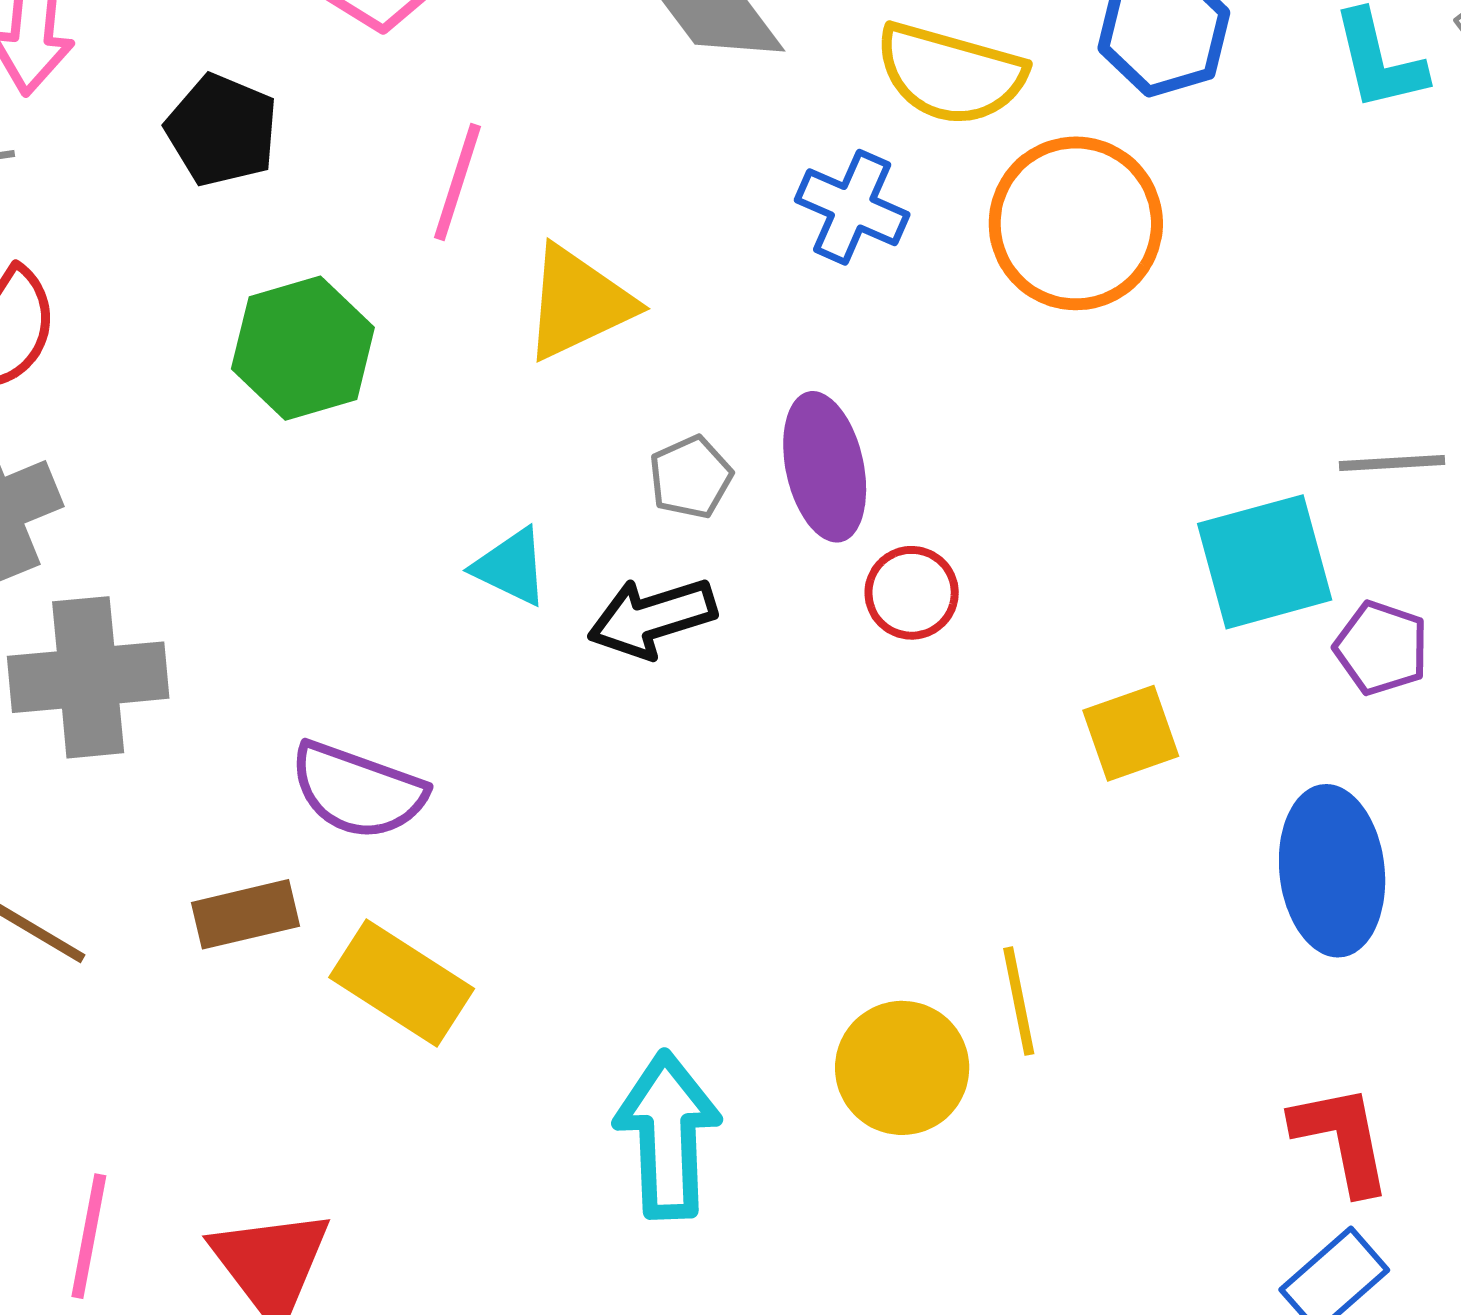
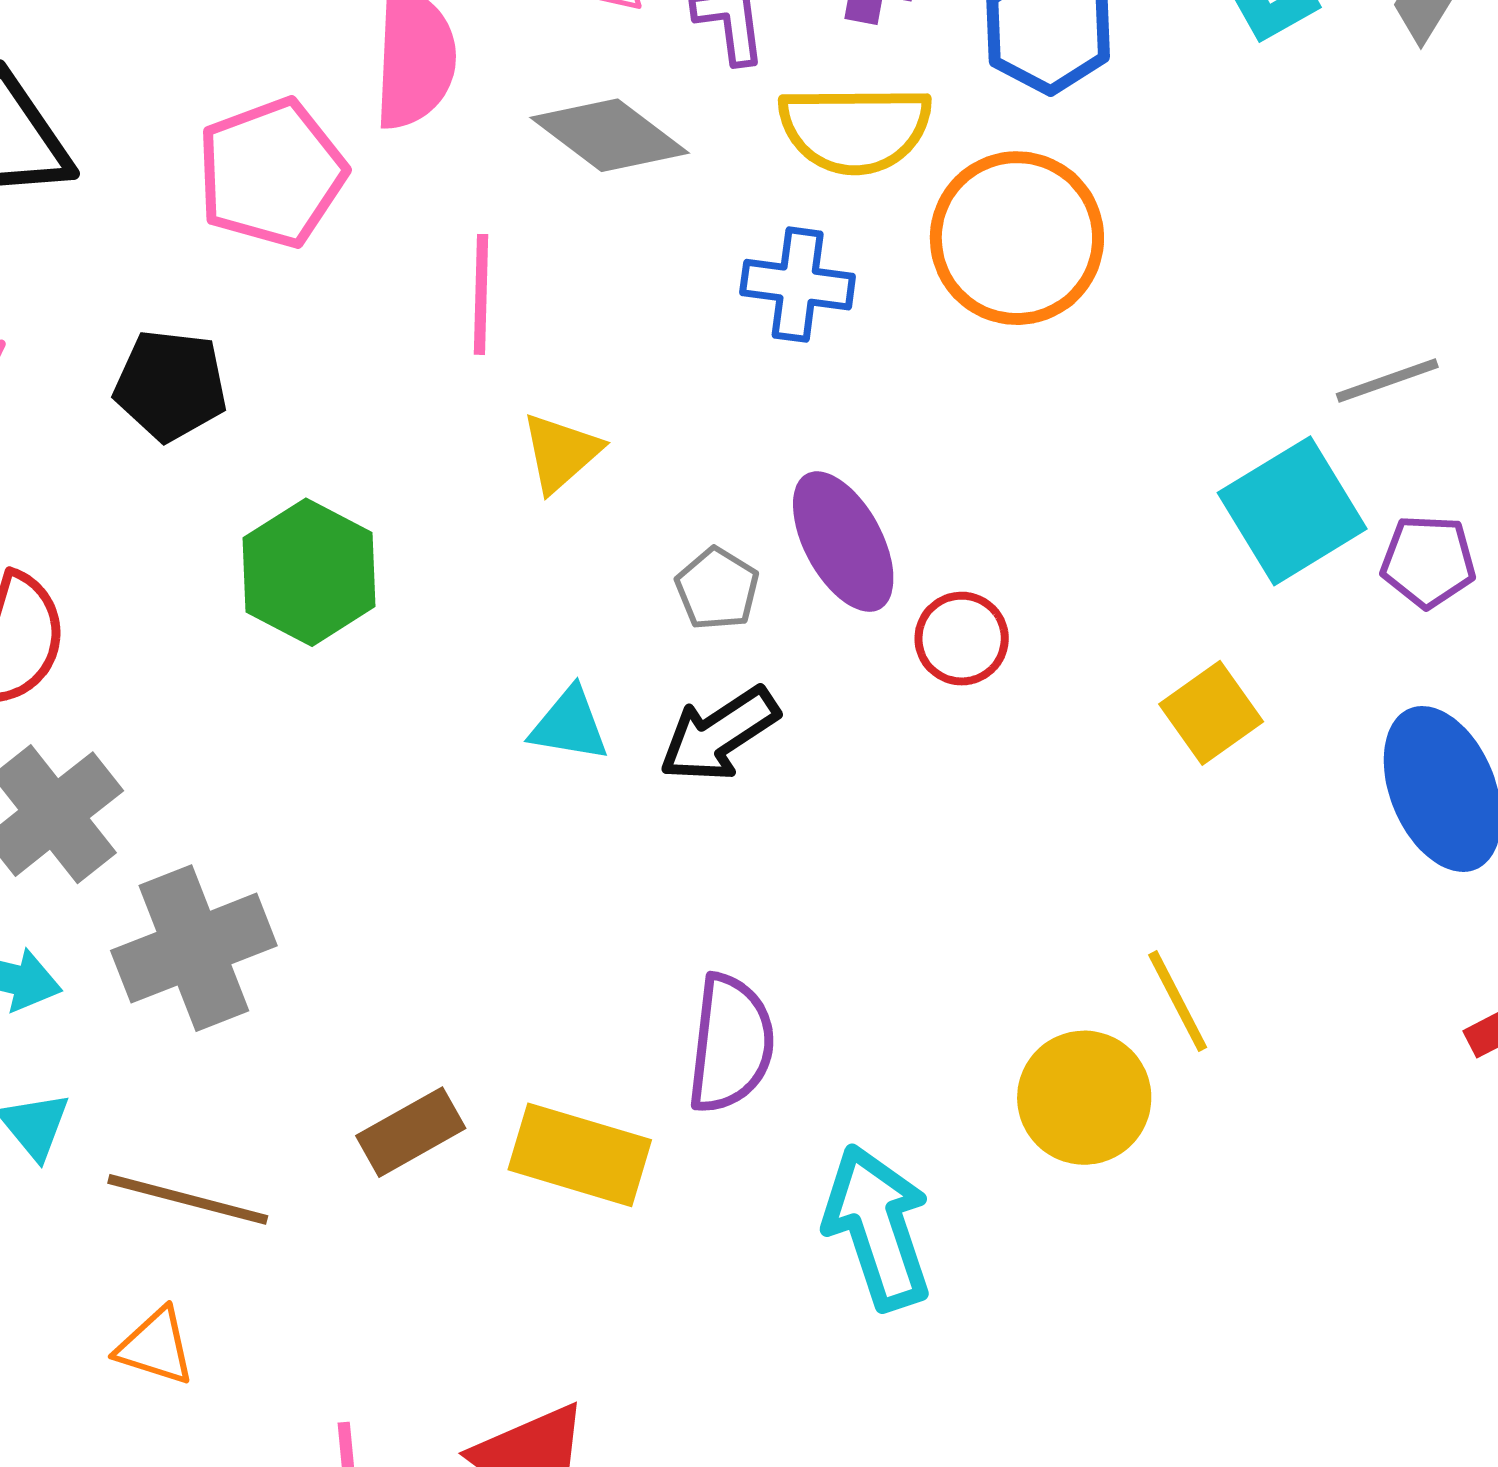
pink line: (457, 182) -> (481, 294), moved
yellow triangle: (578, 303) -> (561, 452), size x0.7
purple semicircle: (358, 791) -> (731, 1044), moved, turned -87

